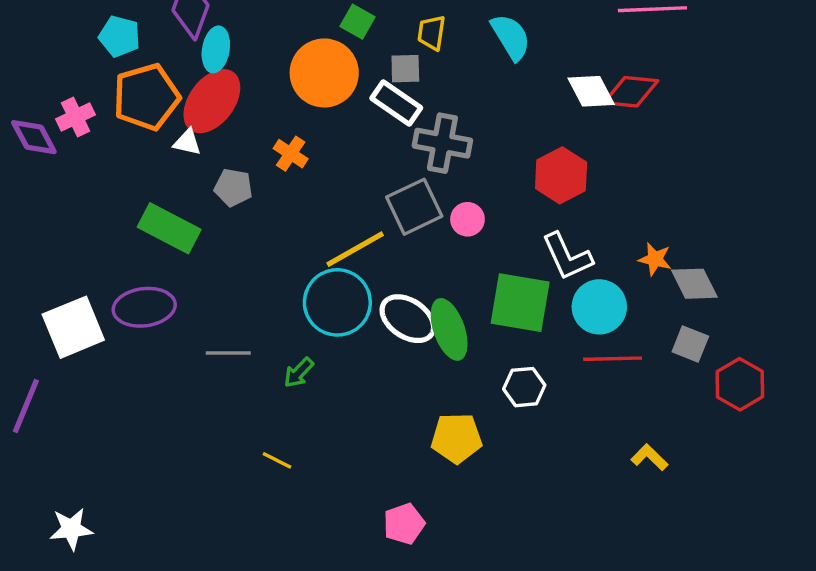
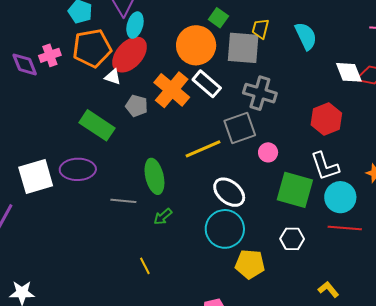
gray square: (405, 69) -> (243, 48), size x1.8
white rectangle: (396, 103) -> (207, 84), moved
orange cross: (291, 154) -> (172, 90), size x1.8
pink circle: (467, 219) -> (268, 152), moved
cyan circle: (337, 302) -> (225, 229), moved
green ellipse: (449, 329) -> (154, 176), moved
yellow L-shape: (649, 457) -> (328, 289), moved
yellow line: (277, 460) -> (145, 266), turned 30

